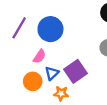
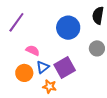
blue circle: (50, 29) -> (68, 28), moved
pink semicircle: (39, 56) -> (33, 50), turned -104

